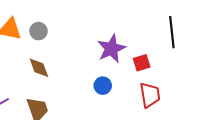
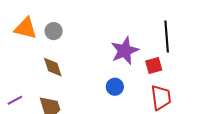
black line: (172, 32) -> (167, 36), moved

